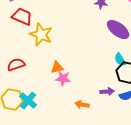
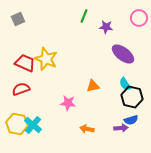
red trapezoid: (22, 17) -> (25, 63), moved
orange triangle: (57, 68) -> (93, 86), moved
purple arrow: (107, 92) -> (121, 128), moved

